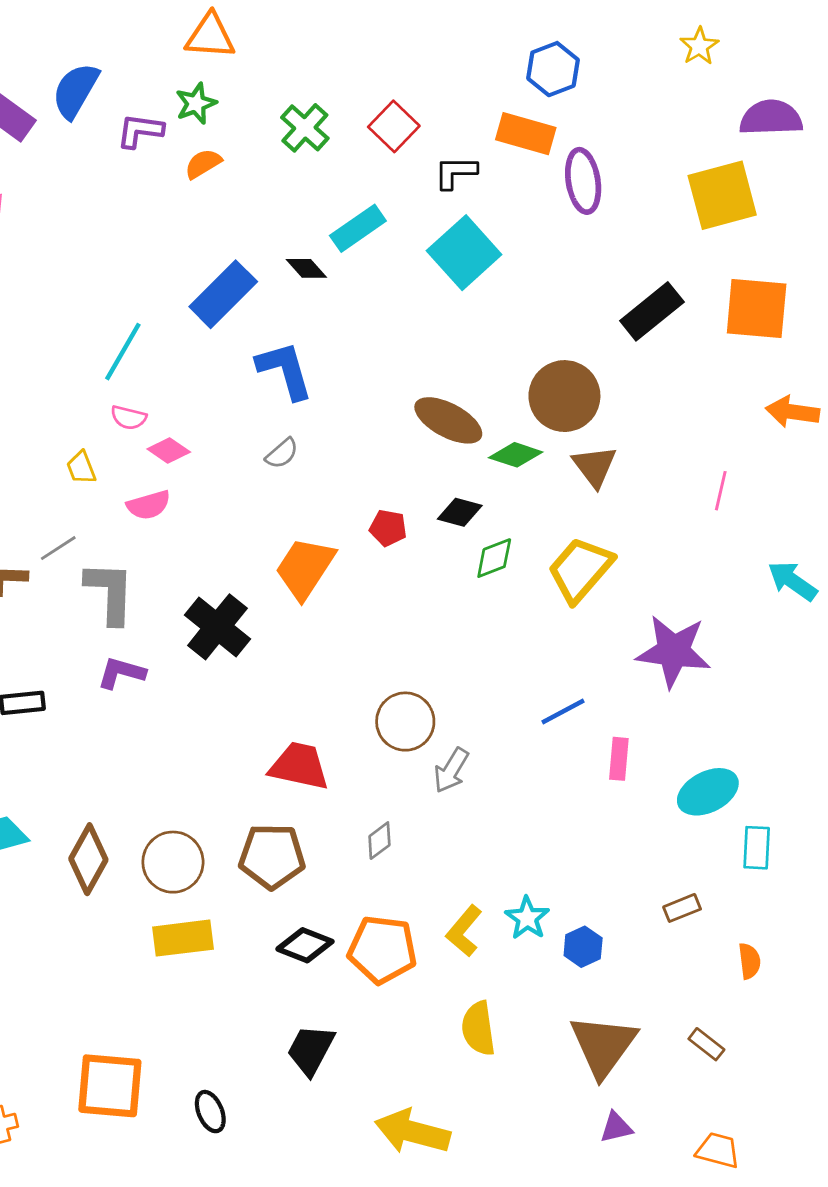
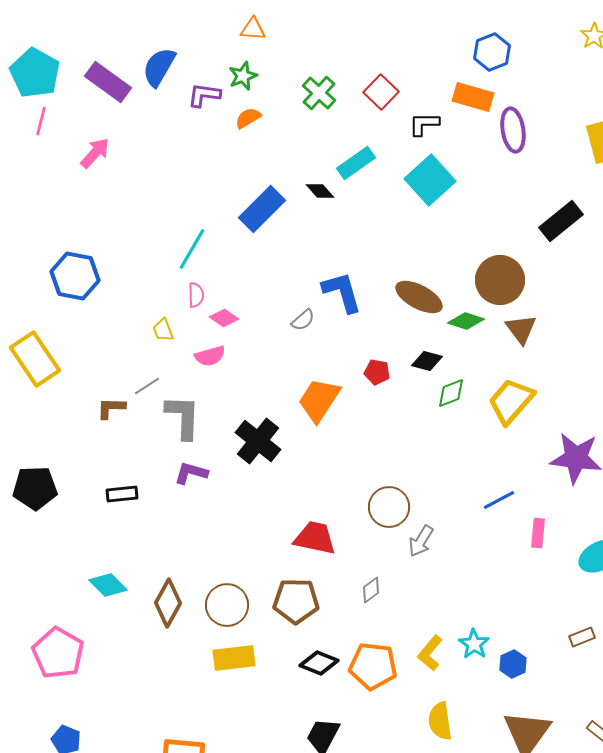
orange triangle: (210, 36) -> (253, 29), size x0.7
blue L-shape: (285, 370) -> (342, 292), moved
pink semicircle: (129, 418) -> (196, 295), turned -105

